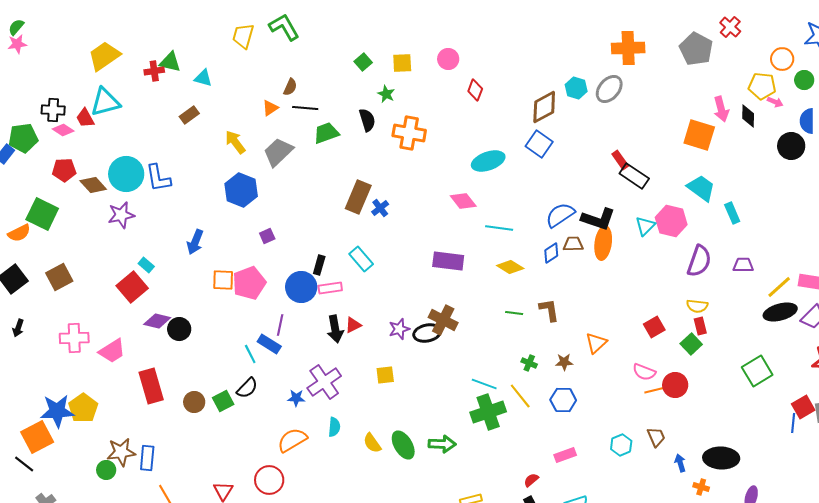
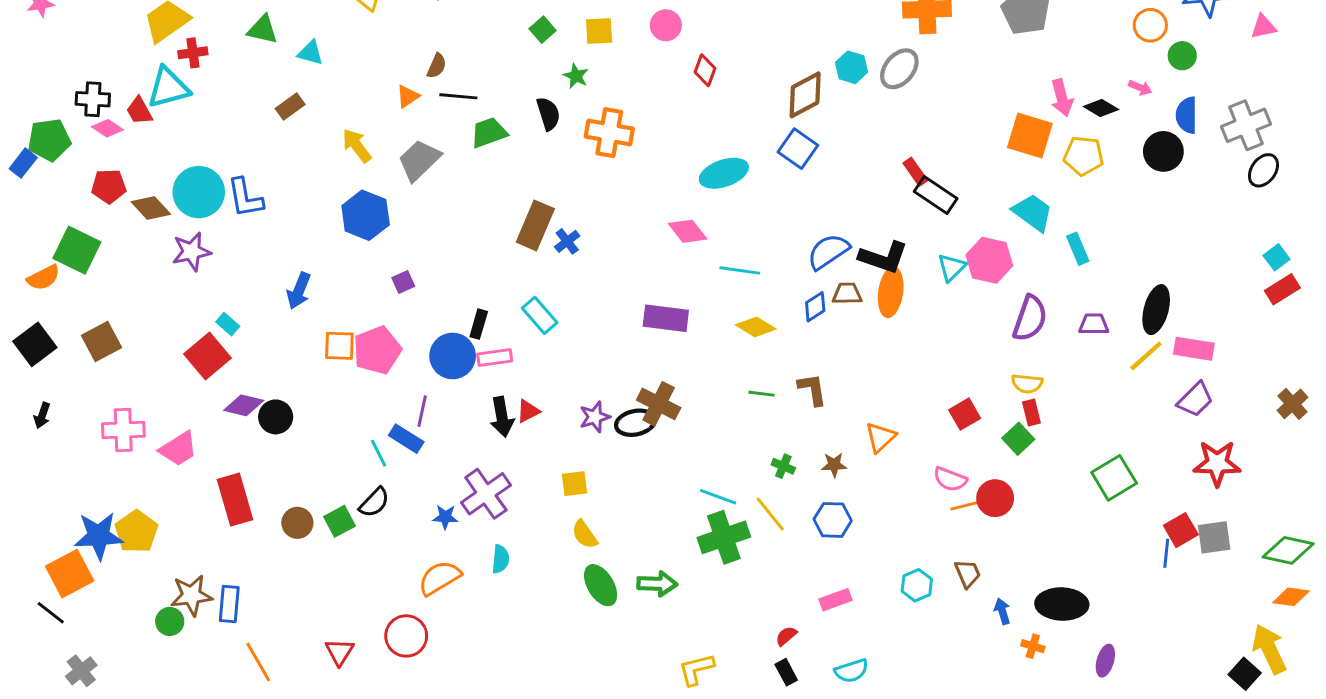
red cross: (154, 71) -> (193, 53), moved
yellow pentagon: (762, 86) -> (1084, 156), moved
black diamond: (748, 116) -> (1101, 108), turned -60
black ellipse: (780, 312) -> (1156, 310), moved, turned -60
yellow semicircle: (372, 443) -> (585, 534), moved

